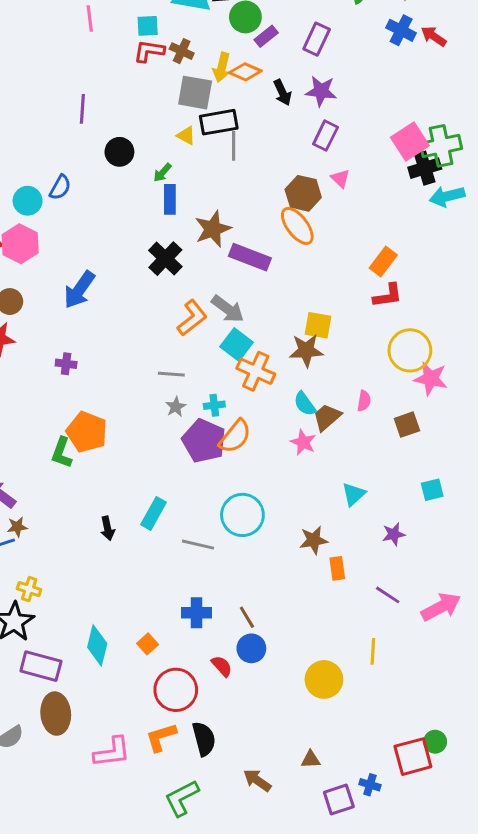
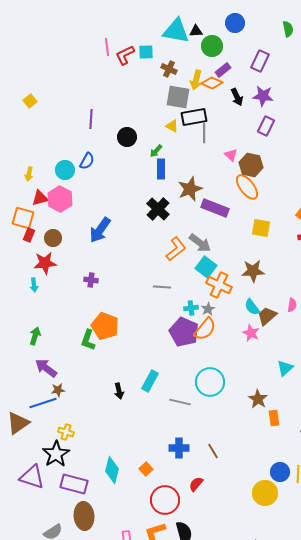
purple rectangle: (266, 36) -> (223, 70), moved
red L-shape: (149, 51) -> (125, 55), moved, turned -35
purple line: (82, 109) -> (91, 119), moved
pink triangle: (340, 179) -> (231, 155), moved
yellow square: (318, 325) -> (261, 228), moved
gray star: (176, 407) -> (208, 309), moved
brown star: (314, 540) -> (258, 399), turned -30
blue circle: (251, 648) -> (280, 472), moved
red semicircle: (222, 666) -> (196, 484), turned -98

